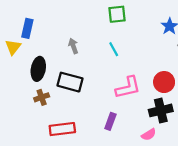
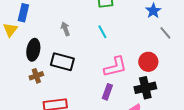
purple rectangle: (110, 121) -> (107, 92), moved

